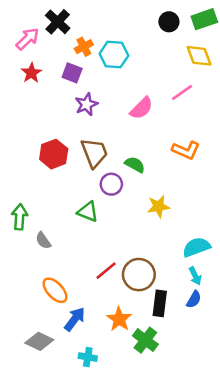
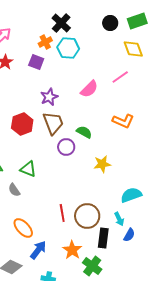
black cross: (58, 22) -> (61, 23), moved
purple star: (86, 104) -> (49, 97), moved
green triangle: (88, 212) -> (28, 169), moved
red line: (106, 271) -> (62, 213), turned -60
cyan arrow: (195, 276) -> (119, 219), moved

